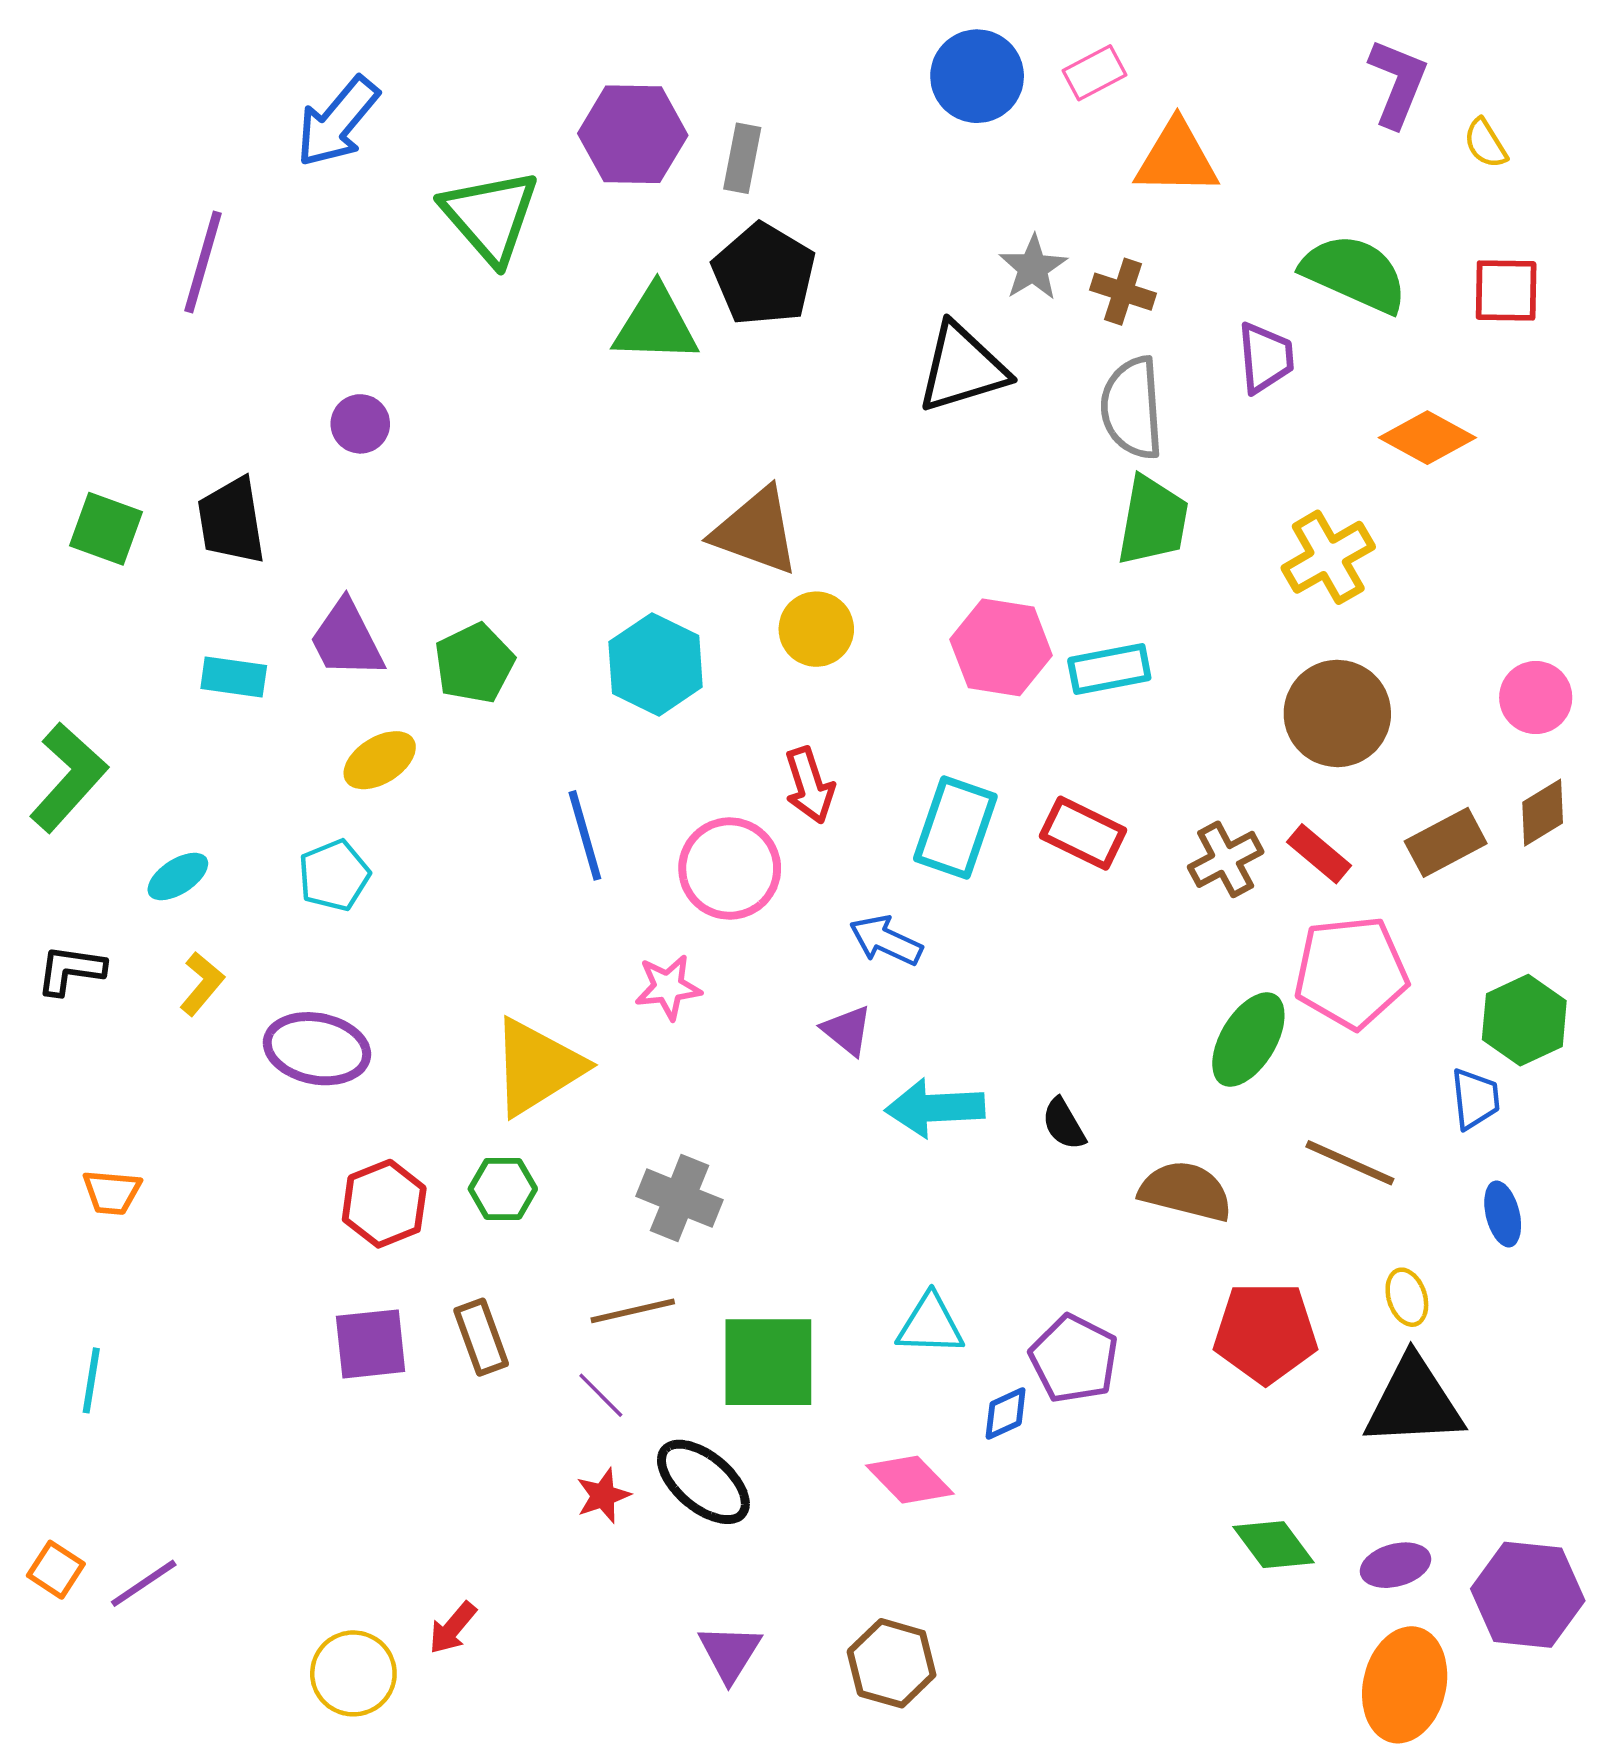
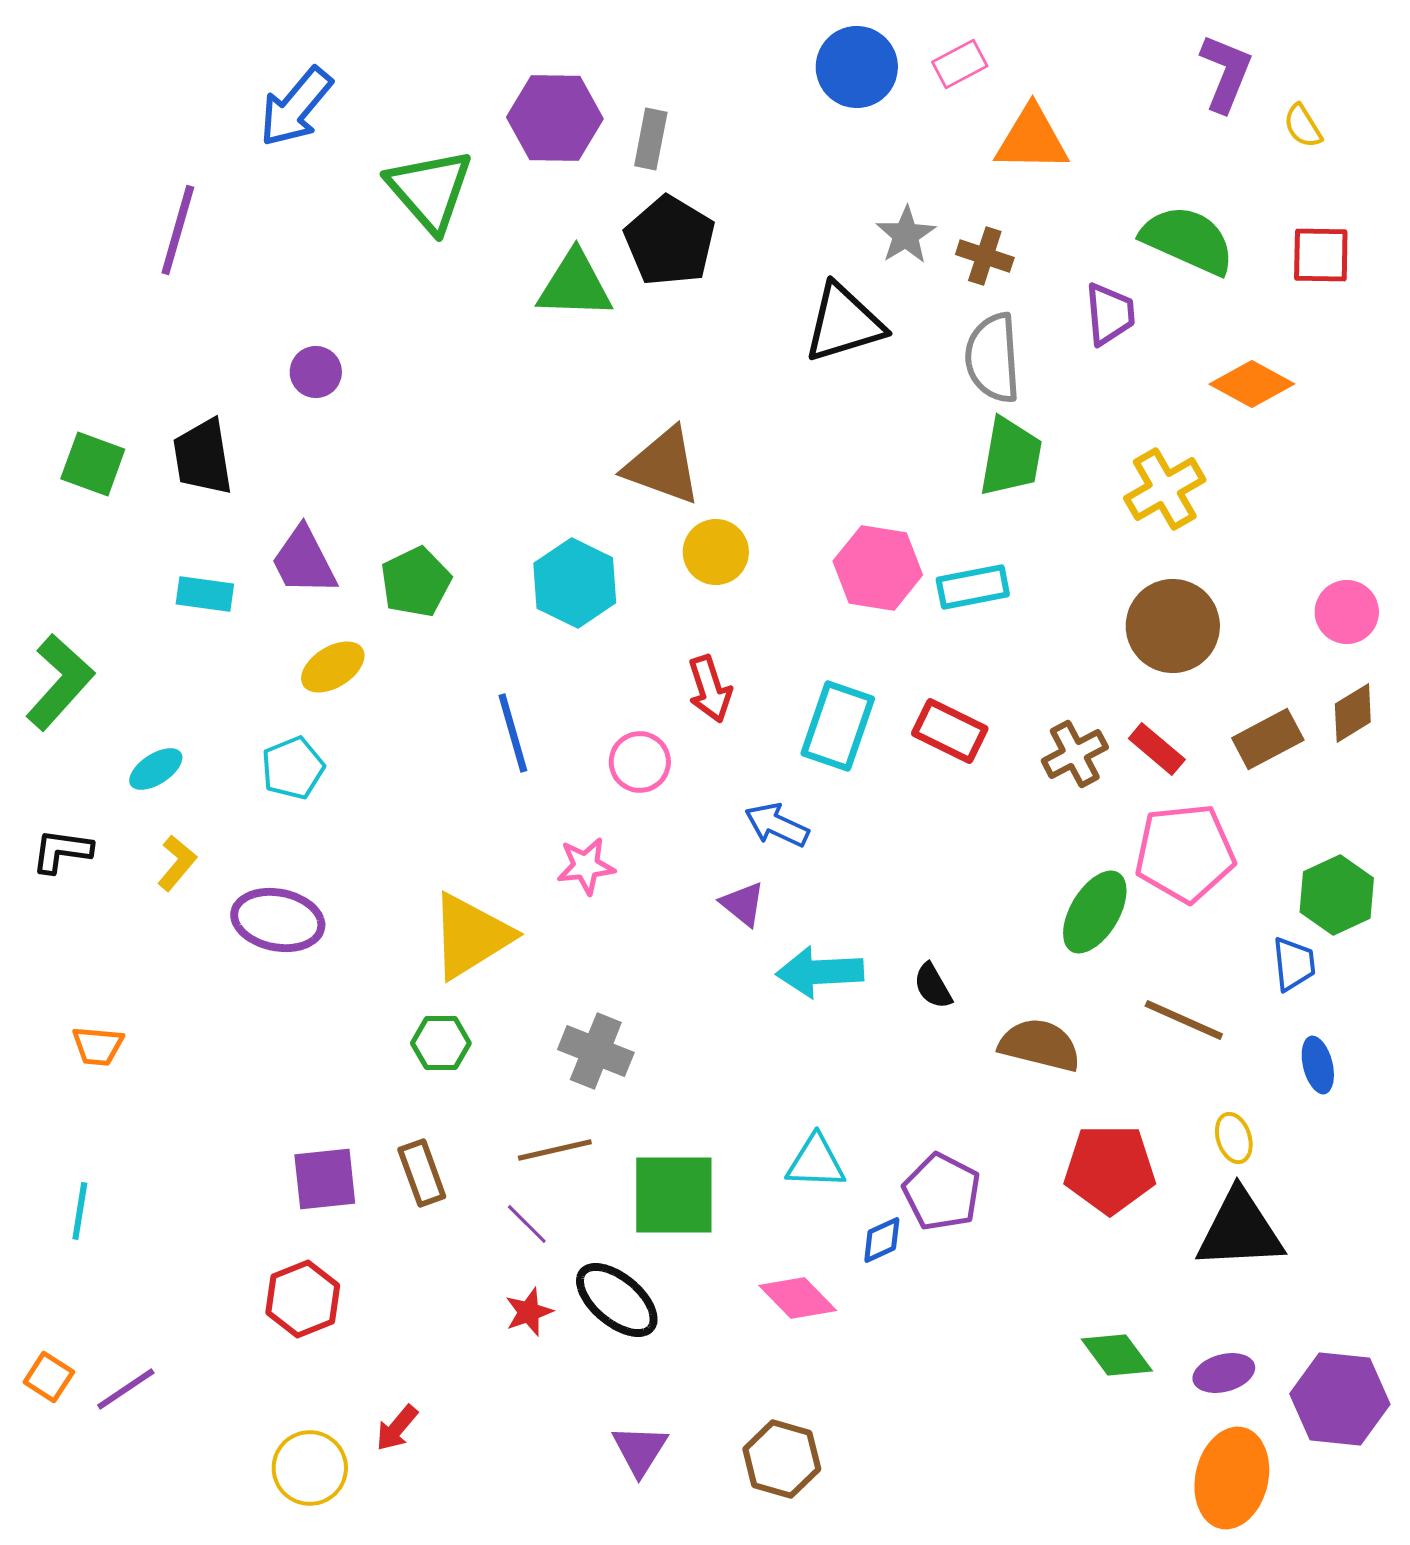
pink circle: (730, 869) -> (640, 762), size x0.7
red hexagon: (384, 1204) -> (303, 1299), moved

